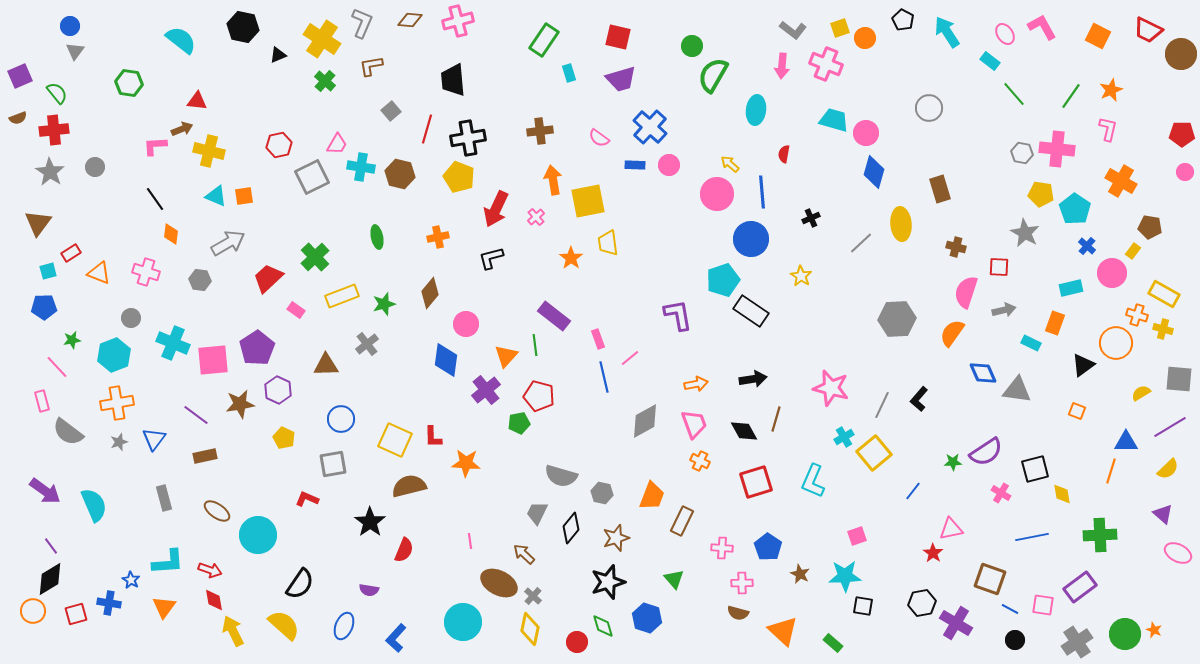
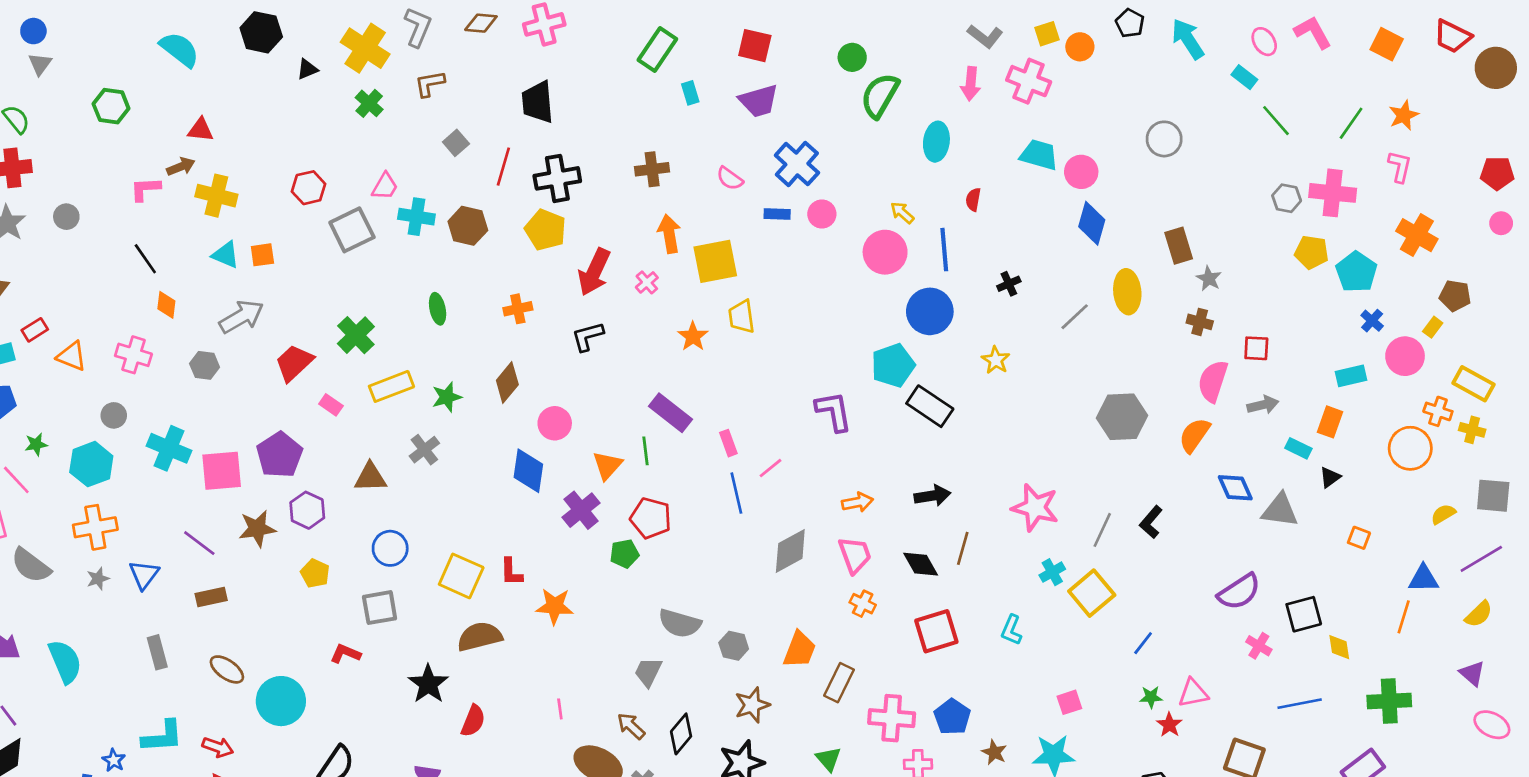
gray star: (1025, 233) -> (1209, 278), moved, size x0.7
black triangle: (1083, 365) -> (1330, 477), moved, size x0.7
green star: (953, 462) -> (1151, 697), moved
cyan L-shape: (813, 481) -> (1011, 630), size x0.7
black diamond: (571, 528) -> (681, 734), moved
pink cross: (722, 548) -> (892, 718), size x1.6

